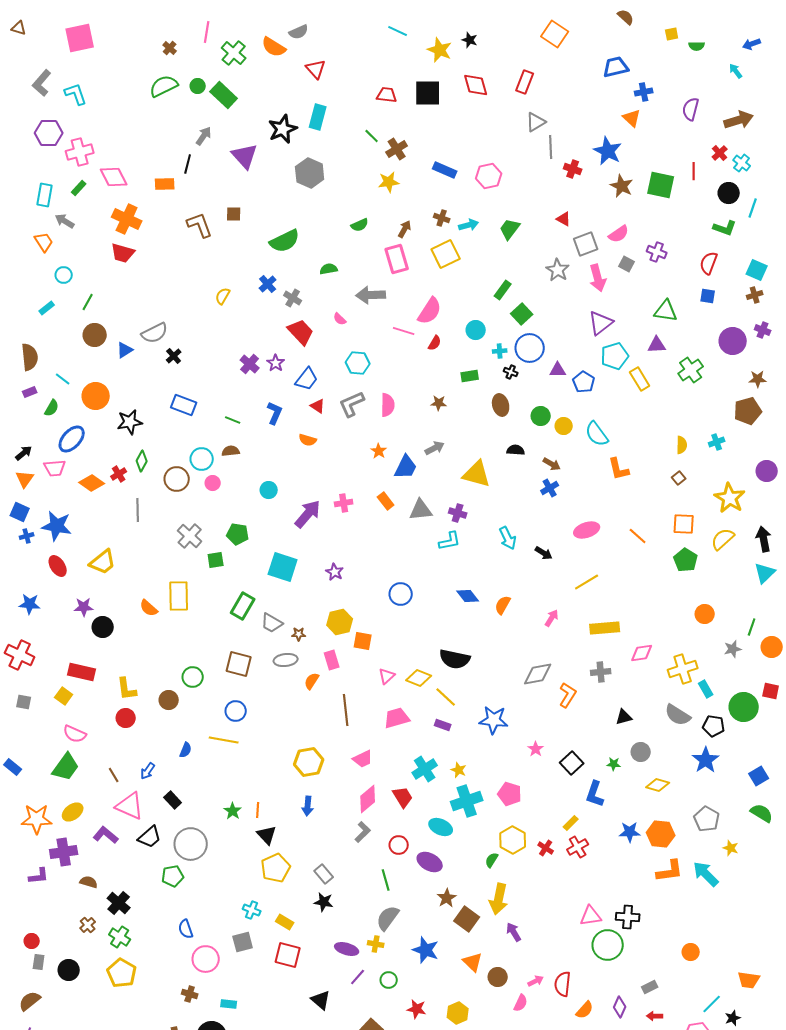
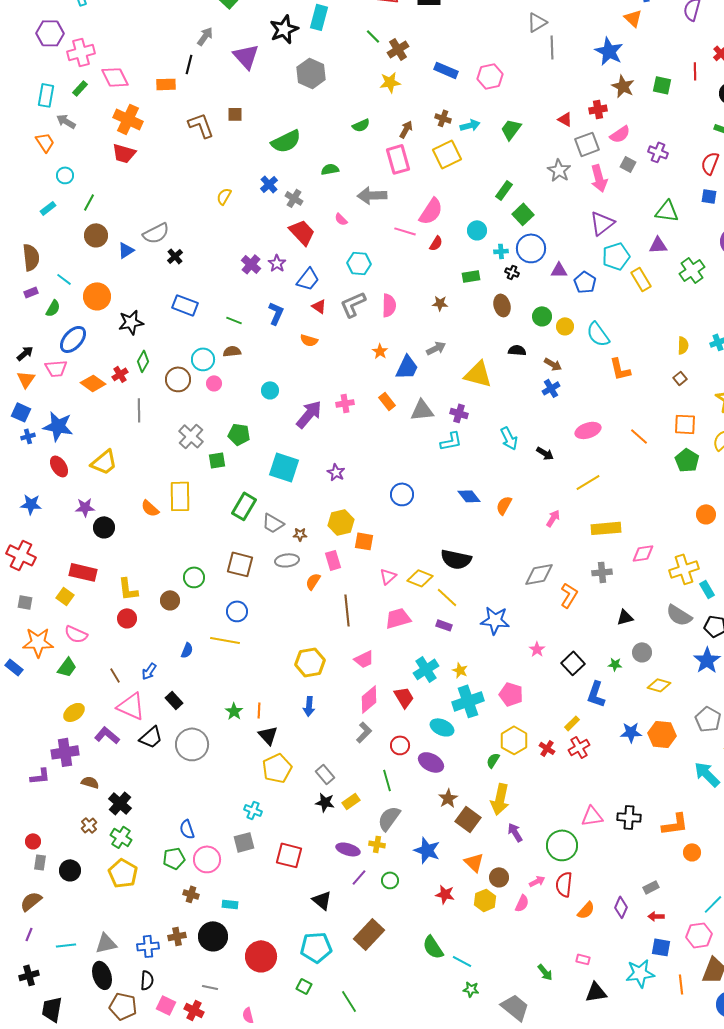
red cross: (573, 169) -> (598, 109), moved, turned -30
green square: (661, 185) -> (662, 85), size x0.7
green trapezoid: (66, 767) -> (67, 667), size x0.7
orange star: (37, 819) -> (38, 642), moved
orange L-shape: (670, 871) -> (675, 824), moved
green pentagon: (173, 876) -> (174, 858), moved
yellow rectangle: (285, 922) -> (351, 801), moved, turned -66
green circle: (608, 945) -> (562, 845), moved
red star: (417, 1009) -> (445, 894), moved
yellow hexagon: (458, 1013) -> (485, 900), moved

